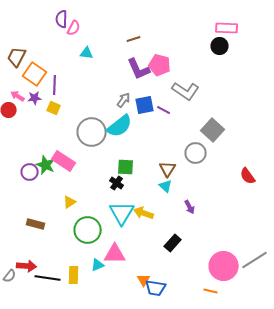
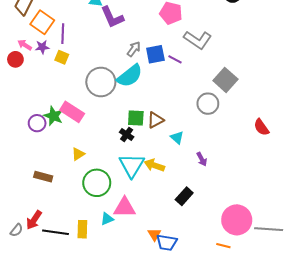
purple L-shape: (139, 69) -> (112, 17), moved
brown triangle: (168, 169) -> (155, 120), moved, turned 30
gray line: (255, 260) -> (269, 229), moved, turned 36
red arrow: (27, 266) -> (34, 220), turned 120

